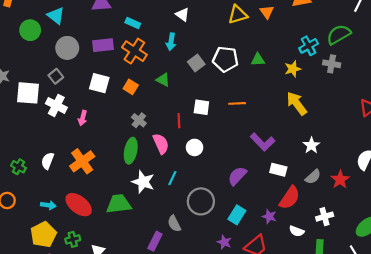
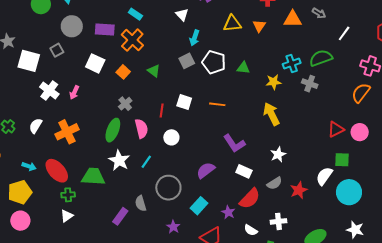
cyan arrow: (171, 42) -> (194, 38), moved
white cross: (56, 105) -> (49, 91), moved
green cross: (73, 239) -> (68, 195), moved
purple star: (224, 242) -> (173, 227), moved

